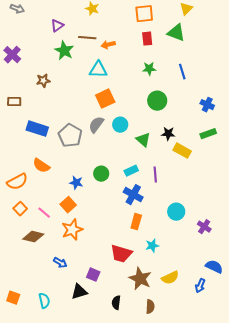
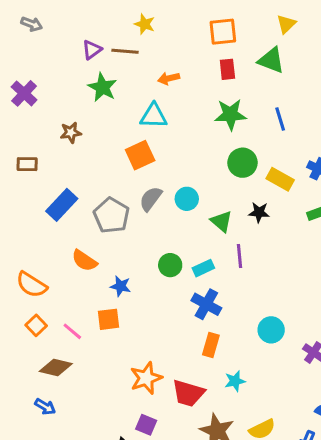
brown line: (87, 38) -> (125, 51), moved
green star: (149, 69) -> (230, 114), size x1.5
orange square: (105, 99) -> (140, 155), moved
blue rectangle: (37, 129) -> (62, 205), turned -65
yellow rectangle: (182, 151) -> (280, 179), moved
orange semicircle: (41, 166) -> (84, 261), moved
green circle: (101, 174) -> (170, 265), moved
purple line: (155, 175) -> (239, 256), moved
orange semicircle: (17, 182) -> (32, 285), turned 60
orange square: (68, 205) -> (108, 319), turned 35
orange star: (72, 230) -> (146, 378), moved
blue arrow: (60, 263) -> (45, 407), moved

